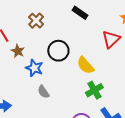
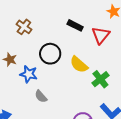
black rectangle: (80, 13) -> (75, 25), moved
green cross: (94, 90) -> (100, 79), moved

